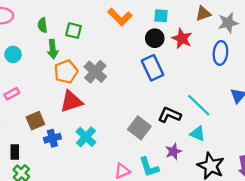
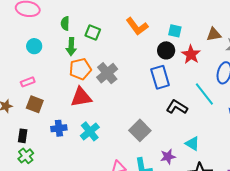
cyan line: (199, 105) -> (204, 94), moved
black L-shape: (169, 115) -> (177, 107), moved
brown square: (35, 121) -> (35, 104), moved, turned 36

